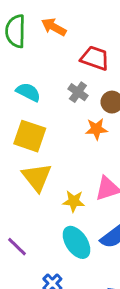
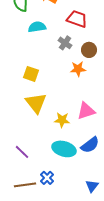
cyan semicircle: (28, 92) -> (37, 27), moved, turned -36
yellow square: (30, 136) -> (31, 74), size x0.7
cyan ellipse: (76, 242) -> (64, 149), turned -40

